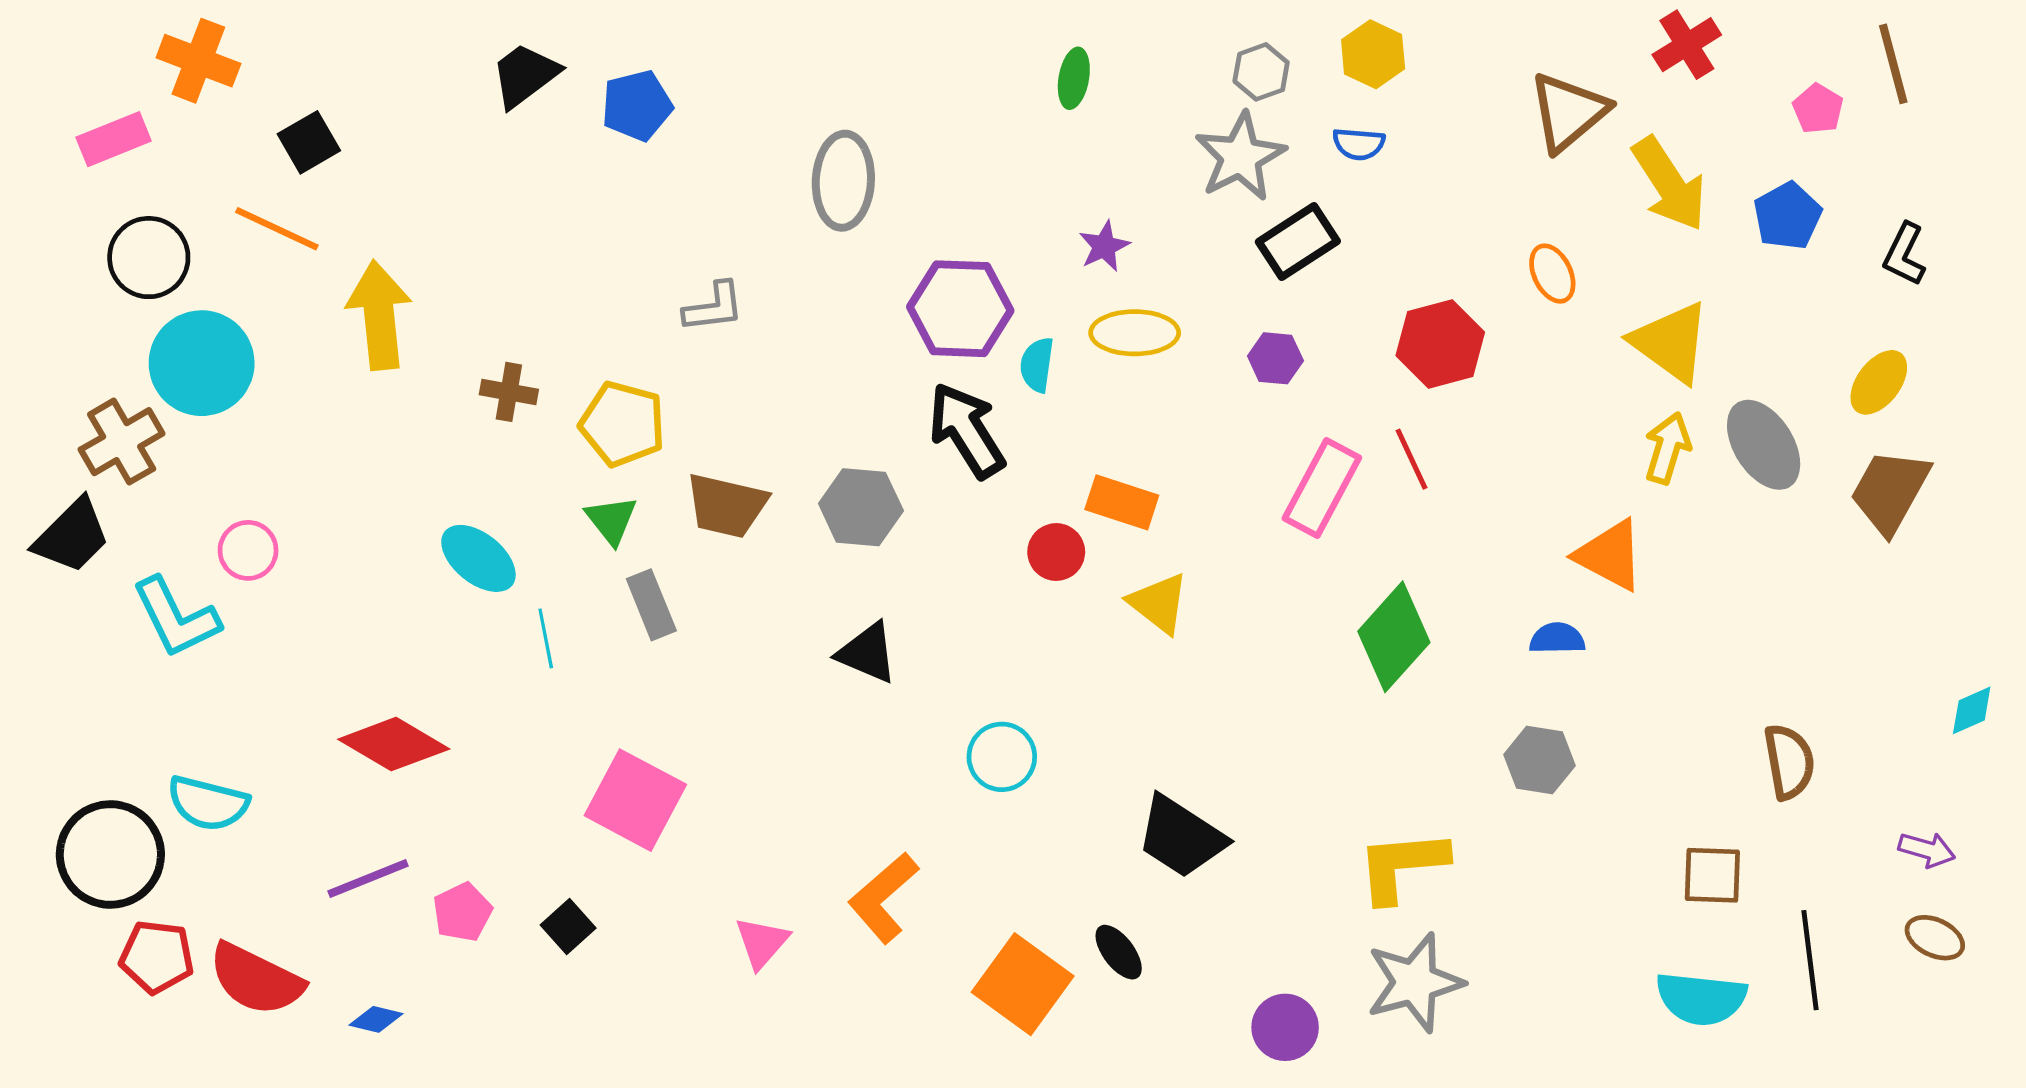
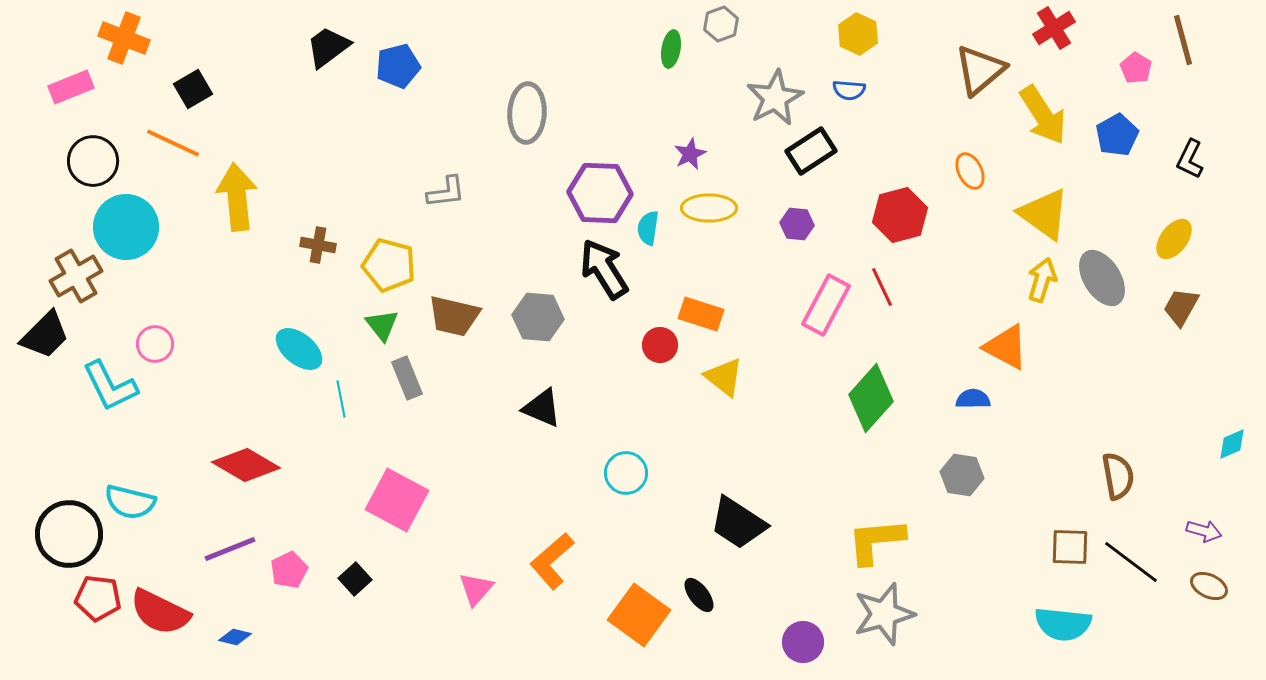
gray hexagon: (1261, 72) -> (721, 24), moved
brown trapezoid: (1890, 491) -> (1181, 307), size x0.7
black line: (1810, 960) -> (1131, 562), moved, turned -46

